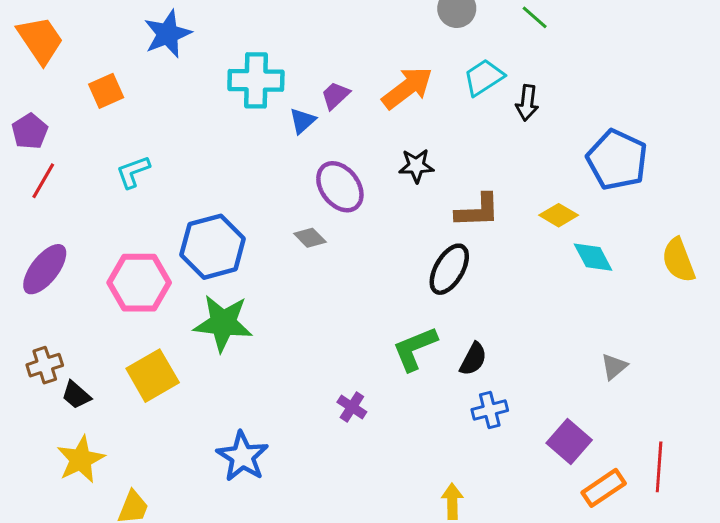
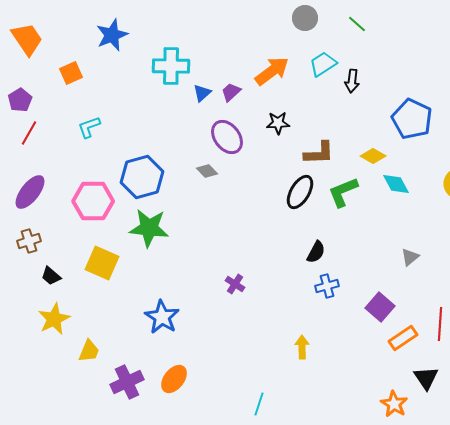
purple trapezoid: (335, 95) -> (231, 92), moved
green L-shape: (415, 349) -> (343, 192), moved
brown cross: (45, 365) -> (29, 241), moved
yellow square: (153, 376) -> (102, 263), turned -36

